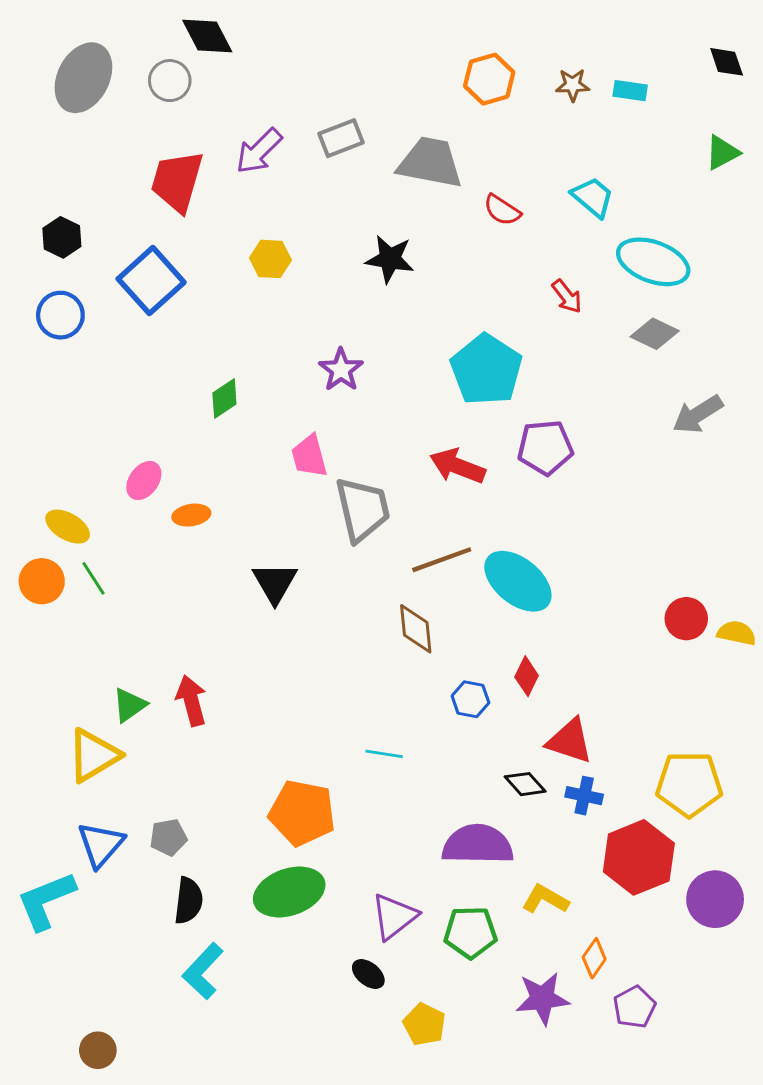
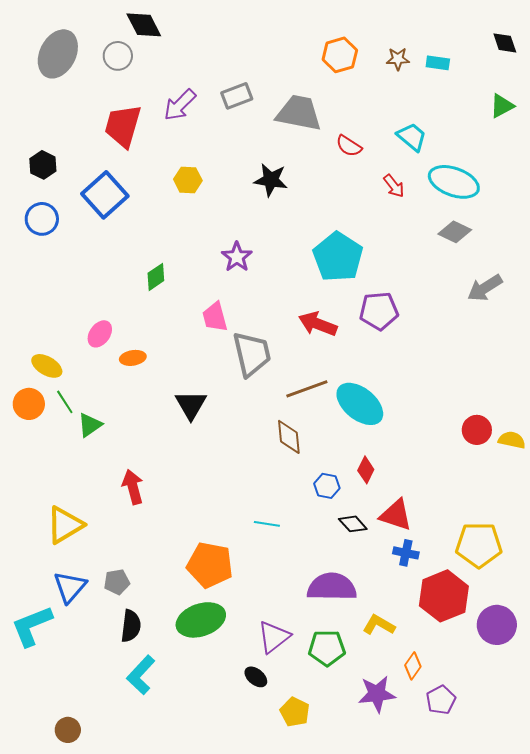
red arrow: (567, 296) -> (394, 186), moved
green triangle: (129, 705) -> (90, 425), moved
black diamond: (525, 784) -> (353, 524), moved

